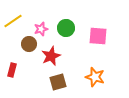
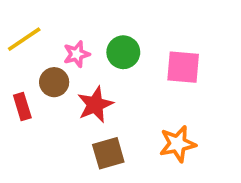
red rectangle: (12, 70) -> (22, 106), moved, turned -32
orange star: (95, 77) -> (178, 144), turned -30

